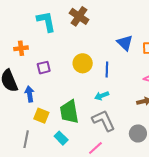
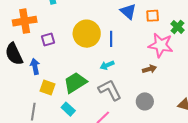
orange cross: (21, 48) -> (25, 21), size x1.6
yellow circle: (83, 63) -> (87, 34), size x1.4
green trapezoid: (69, 112) -> (75, 83), turned 70

